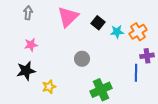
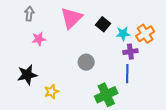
pink star: (31, 45) -> (39, 39), moved
purple cross: (147, 56) -> (130, 52), moved
blue line: (136, 73) -> (127, 74), moved

